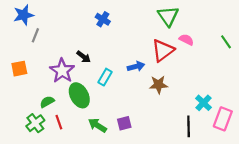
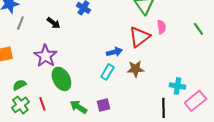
pink semicircle: (186, 40) -> (161, 27), turned 56
black arrow: (84, 57) -> (53, 23), moved
cyan rectangle: (105, 77) -> (107, 72), moved
green semicircle: (47, 102) -> (19, 85), moved
cyan cross: (204, 103) -> (177, 86), turned -35
pink rectangle: (223, 119) -> (195, 101), turned 30

